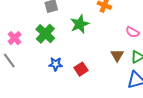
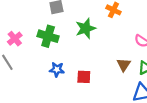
green cross: (45, 34) -> (48, 36), turned -30
red square: (81, 69) -> (84, 77), turned 32

